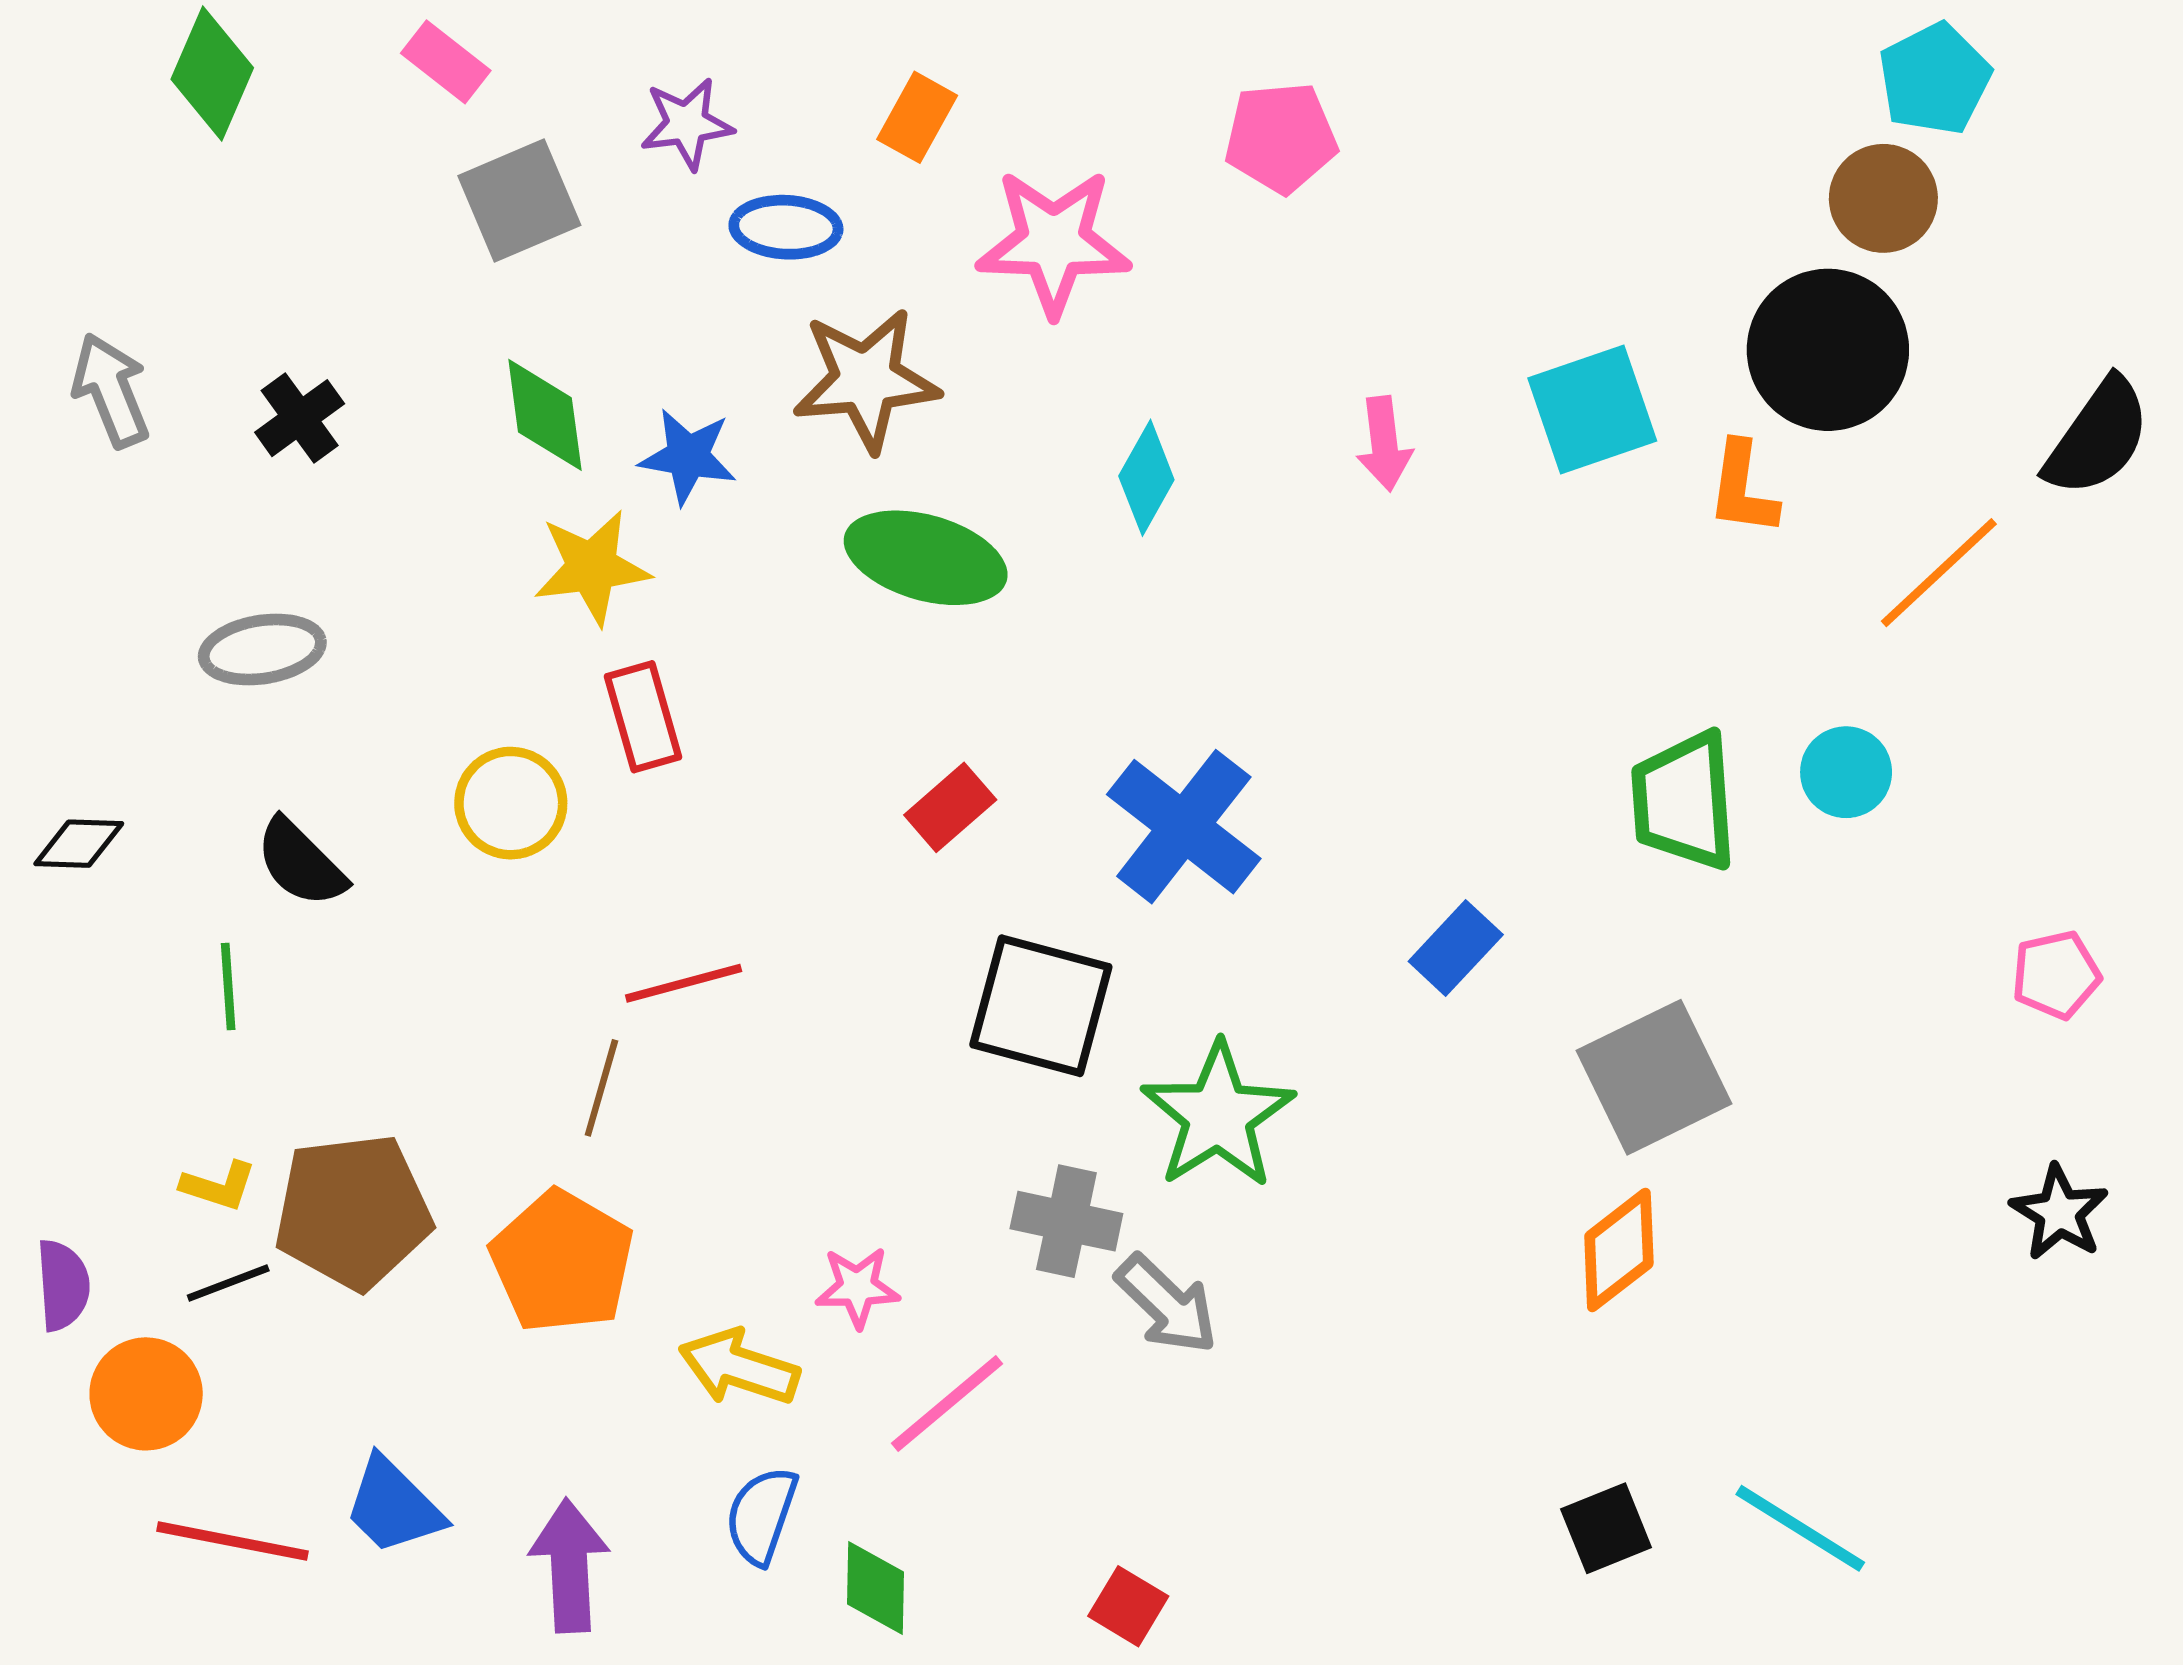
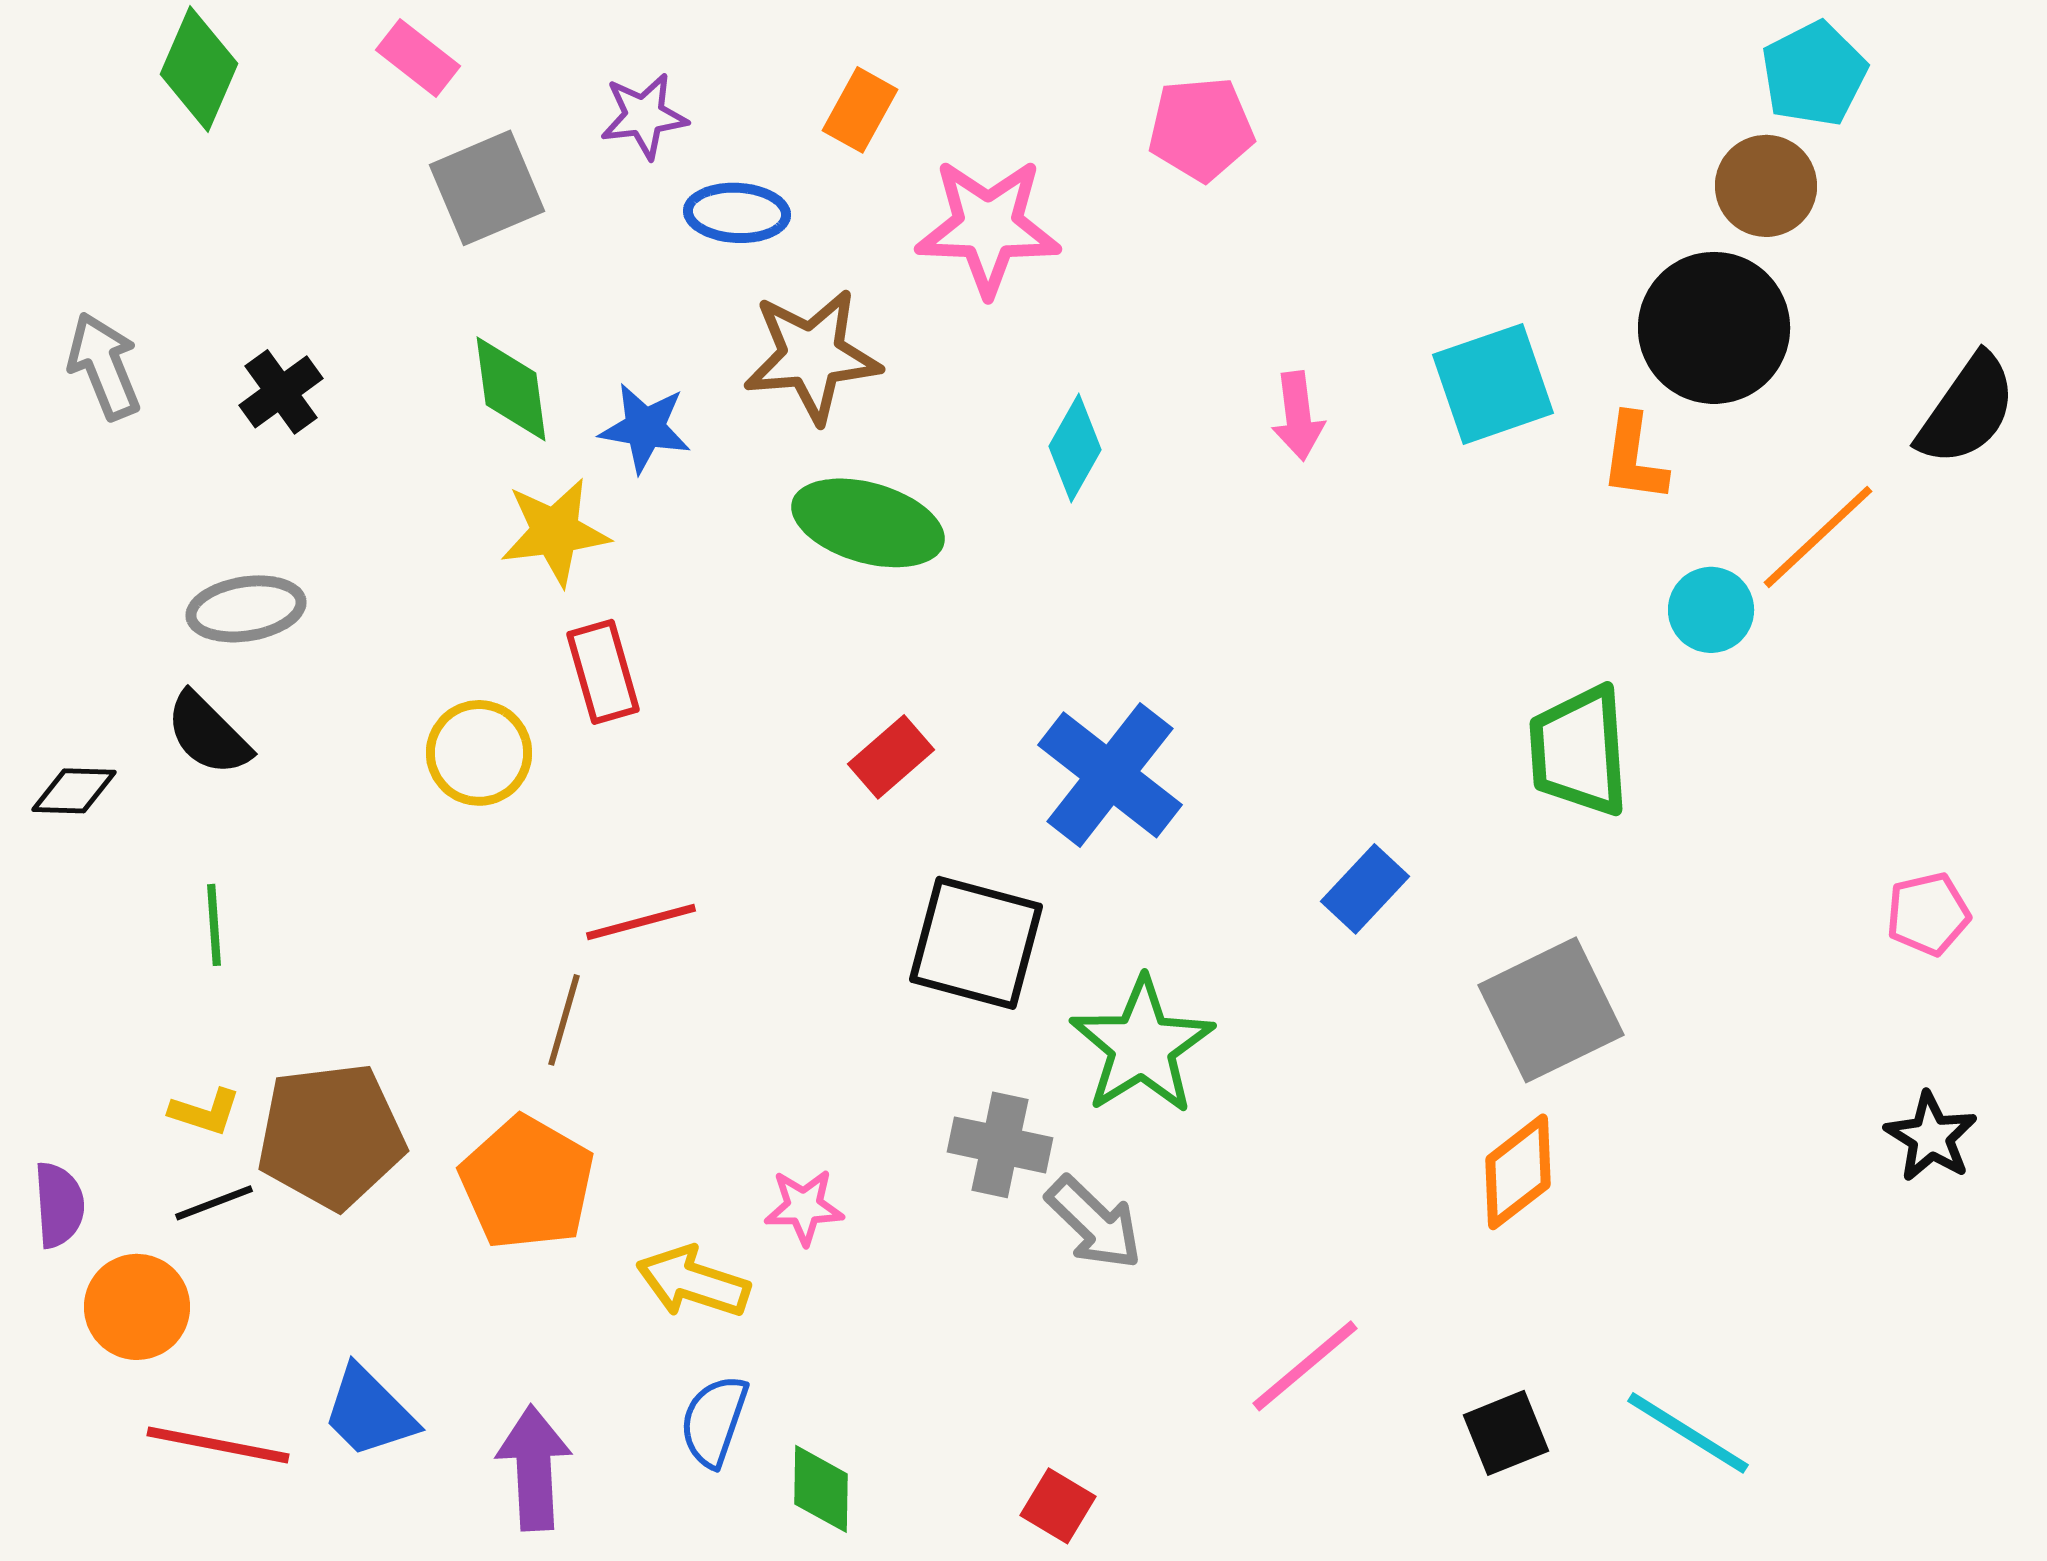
cyan circle: (1846, 772) -> (1711, 610), moved
black semicircle: (301, 863) -> (208, 734), moved
pink line: (947, 1404) -> (1305, 1366), moved

